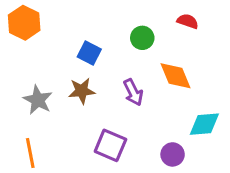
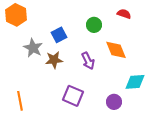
blue square: (89, 53) -> (59, 35), turned 35
gray star: (38, 100) -> (33, 48), moved

